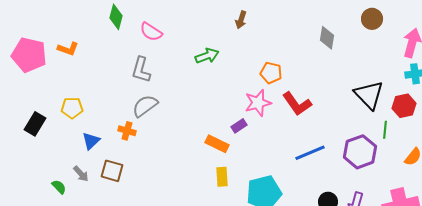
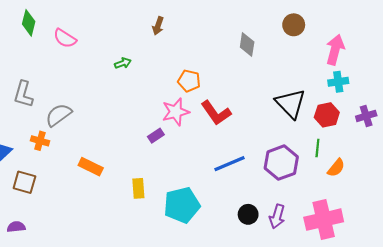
green arrow: (207, 56) -> (123, 63), size x0.7
gray L-shape: (141, 70) -> (23, 94), moved
green line: (385, 130) -> (317, 148), moved
orange rectangle: (217, 144) -> (91, 167), moved

